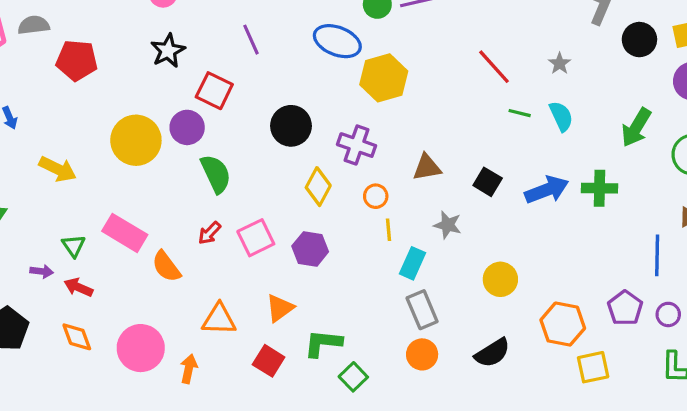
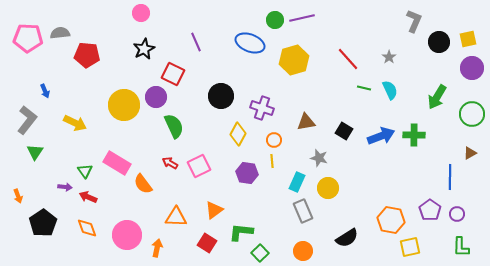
yellow hexagon: (384, 78) -> (294, 60), moved
yellow line: (388, 230) -> (272, 161), moved
red arrow: (209, 233) -> (170, 163), turned 77
purple hexagon: (310, 249) -> (247, 173), moved
yellow circle: (500, 279) -> (328, 188), moved
orange circle: (422, 354) -> (303, 251), moved

